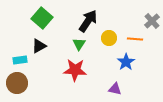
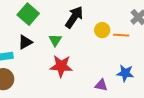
yellow circle: (109, 38) -> (102, 30), moved
green triangle: (79, 44) -> (55, 40), moved
blue star: (126, 62) -> (125, 73), moved, turned -30

